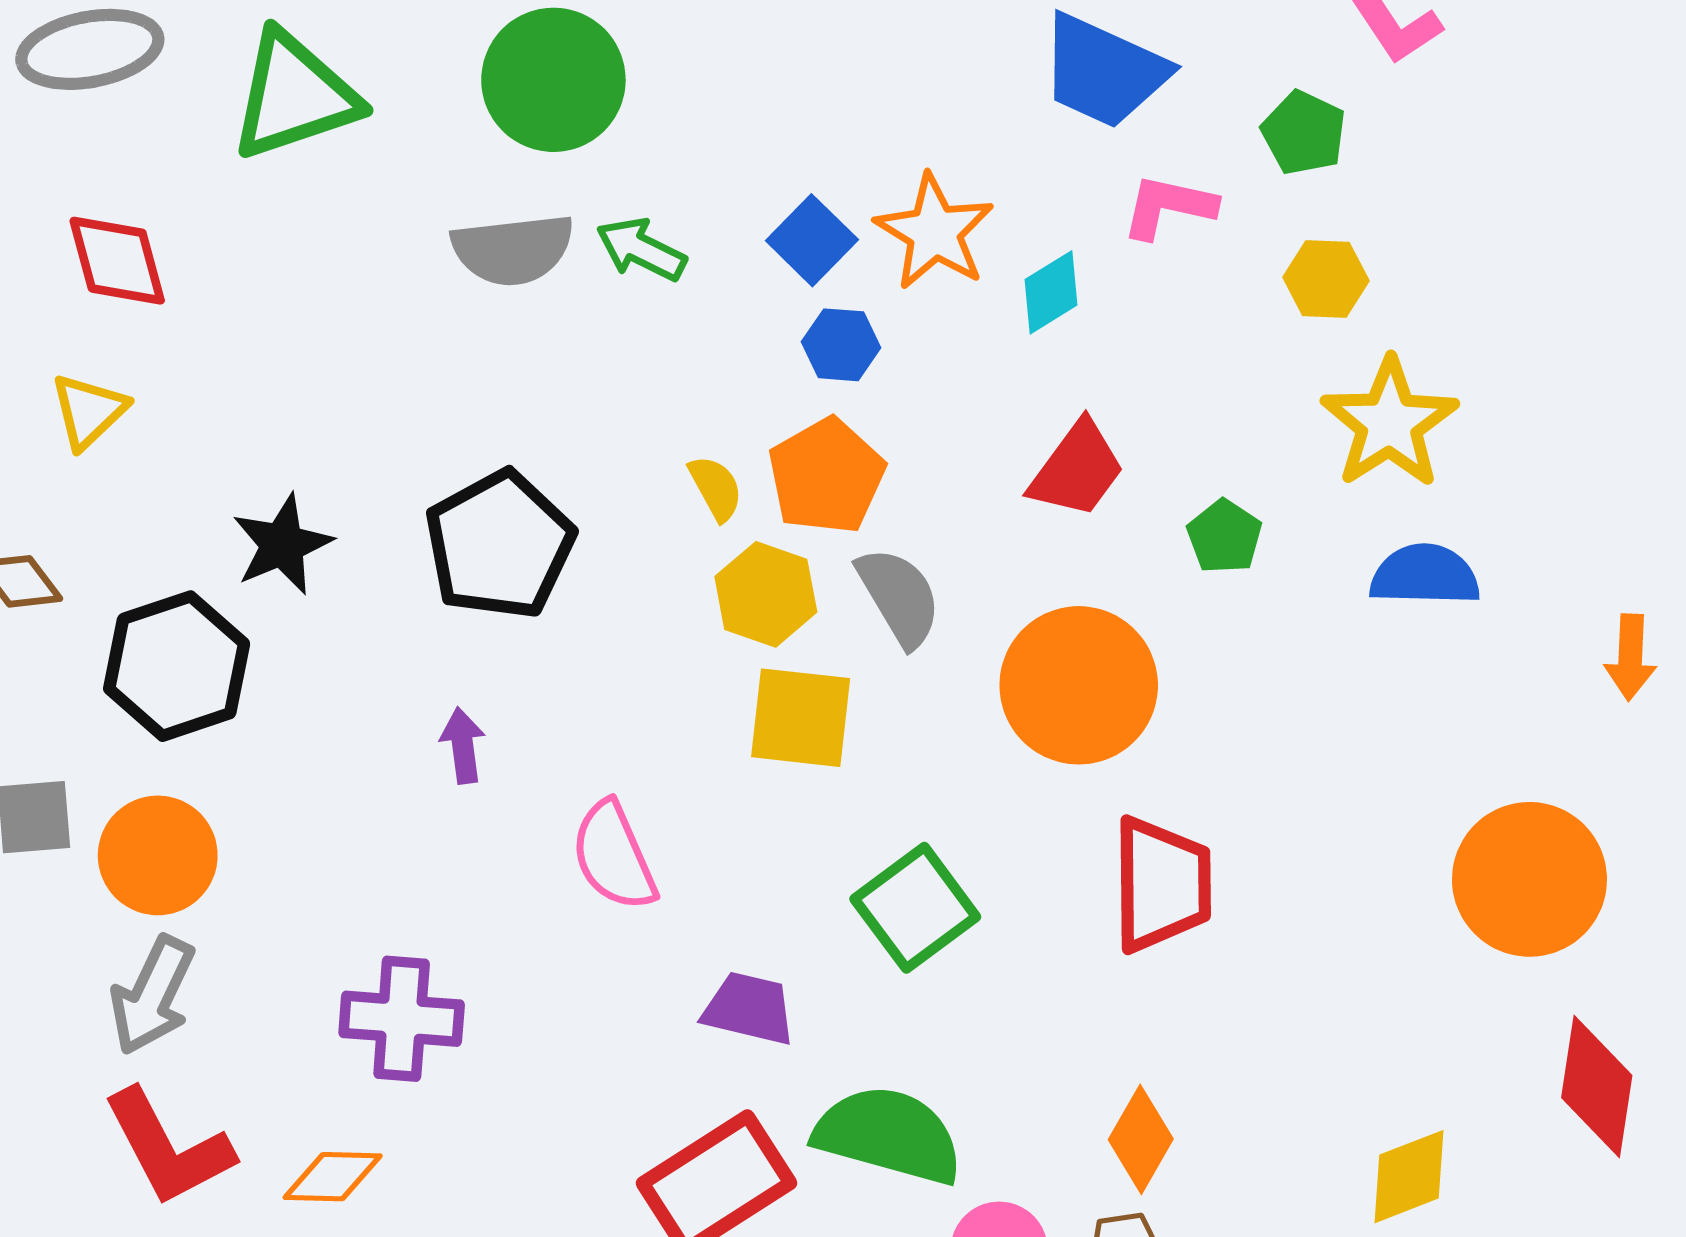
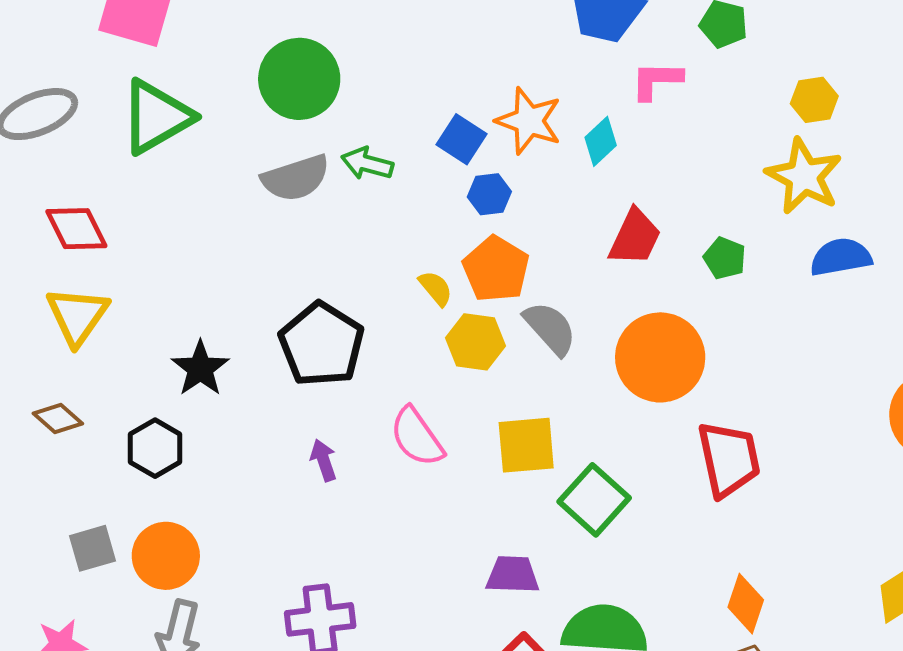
yellow hexagon: (1326, 279) -> (814, 100), moved
yellow triangle: (89, 411) -> (77, 316), size x1.4
black hexagon: (177, 666) -> (155, 448), size x0.7
yellow square: (801, 718) -> (526, 445), moved
pink semicircle: (614, 856) -> (417, 437), moved

